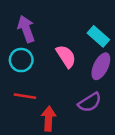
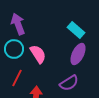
pink semicircle: (66, 56) -> (38, 54), moved
red line: (25, 96) -> (17, 78), turned -72

